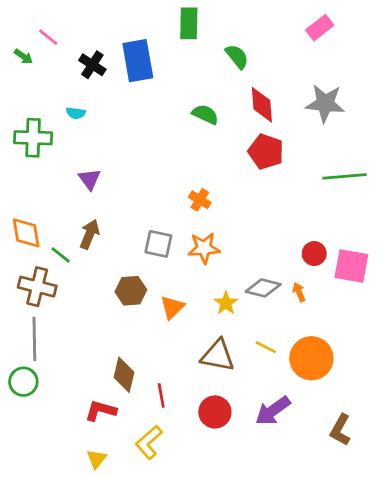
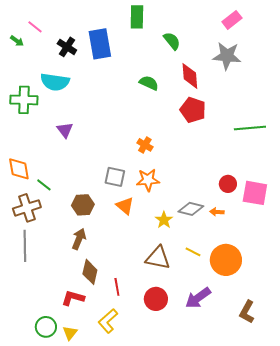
gray star: (325, 103) -> (227, 56), moved
cyan semicircle: (76, 113) -> (55, 82), size x2.0
brown arrow: (90, 234) -> (79, 239), moved
brown cross: (37, 287) -> (27, 208), turned -32
brown hexagon: (131, 291) -> (83, 205), moved
orange arrow: (299, 292) -> (217, 212), turned -64
orange triangle: (172, 307) -> (125, 206), moved, turned -36
green circle: (23, 382) -> (46, 327), moved

